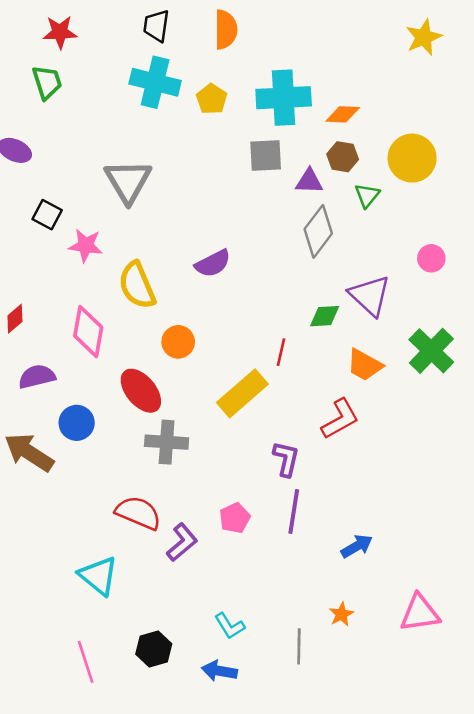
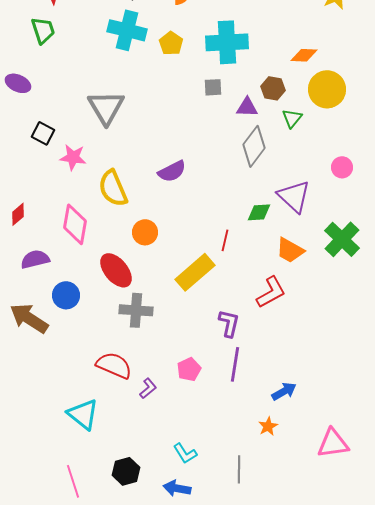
orange diamond: (343, 114) -> (304, 55), moved
gray square: (266, 156) -> (213, 87), size x0.7
purple L-shape: (182, 542) -> (148, 388), size x0.7
orange star: (341, 614) -> (268, 426), moved

